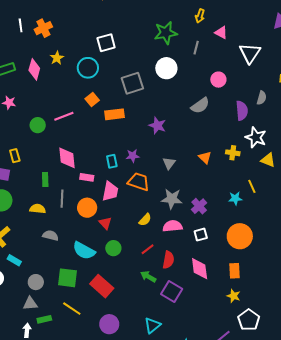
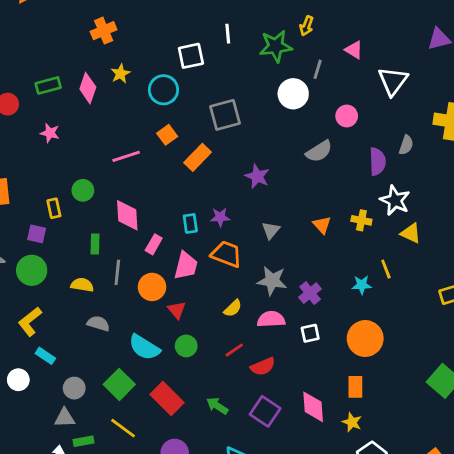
yellow arrow: (200, 16) -> (307, 26), moved
white line: (21, 25) -> (228, 34), moved
white circle: (166, 68) -> (293, 94), moved
orange rectangle: (115, 114) -> (198, 157), turned -42
green circle: (38, 125) -> (83, 190), moved
pink rectangle: (87, 177) -> (154, 244), turned -72
red semicircle: (168, 260) -> (263, 367), turned 54
pink diamond: (200, 269) -> (313, 407), moved
green arrow: (148, 277) -> (217, 406), moved
green square: (68, 278) -> (119, 384), turned 35

